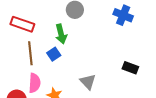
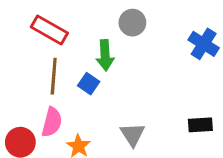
blue square: (54, 54) -> (89, 84), turned -32
black rectangle: (130, 68) -> (200, 125), turned -35

